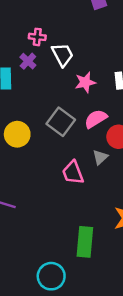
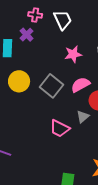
white trapezoid: (62, 55) -> (63, 20), moved
yellow circle: (17, 134) -> (19, 81), moved
pink trapezoid: (73, 173) -> (60, 128), turned -45

